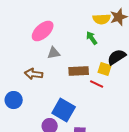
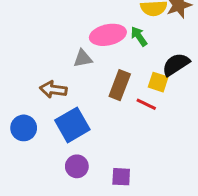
pink ellipse: (43, 31) -> (108, 35), moved, turned 30
brown rectangle: (79, 71) -> (120, 85), turned -66
blue square: (64, 110) -> (72, 125), moved, turned 30

